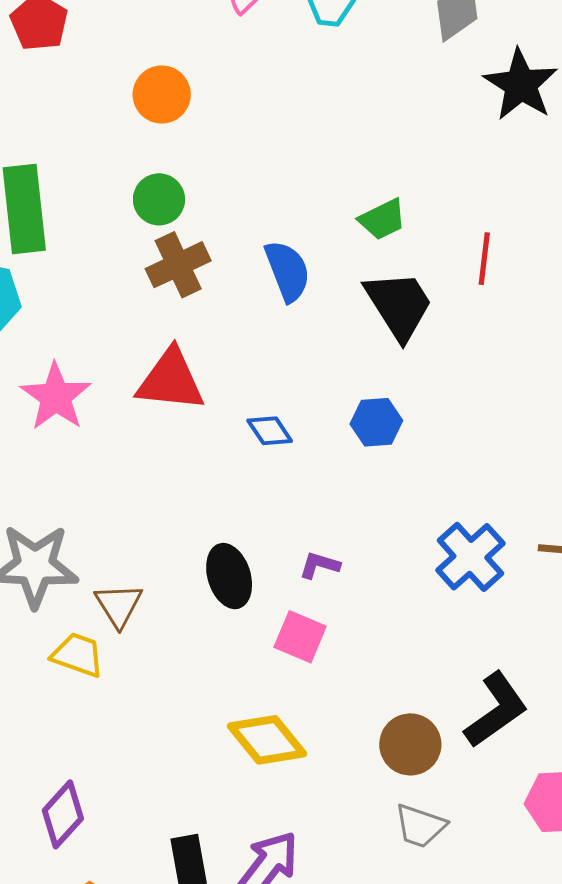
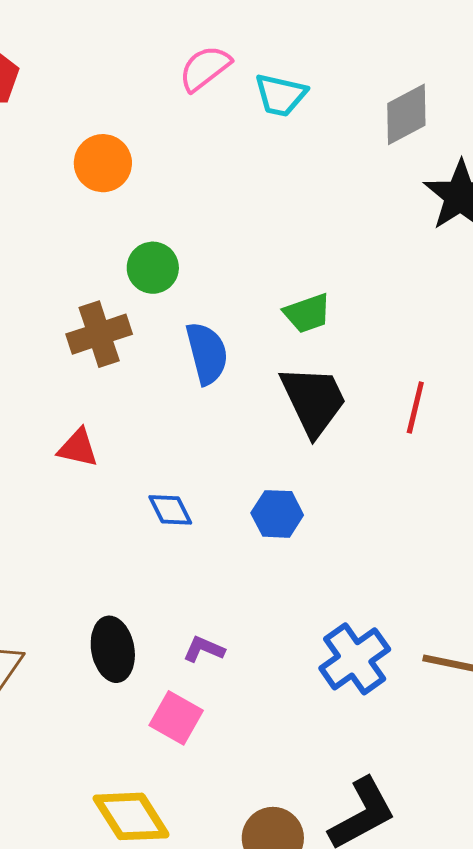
green circle: (159, 199) -> (153, 268), moved
red line: (484, 259) -> (415, 407), moved
red triangle: (171, 380) -> (78, 448), size x0.6

